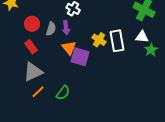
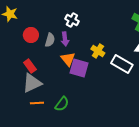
white rectangle: (117, 41) -> (122, 64), moved, turned -50
red rectangle: (31, 47) -> (30, 66), moved
orange line: (38, 92) -> (37, 103), turned 40

